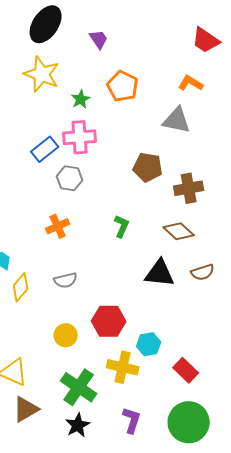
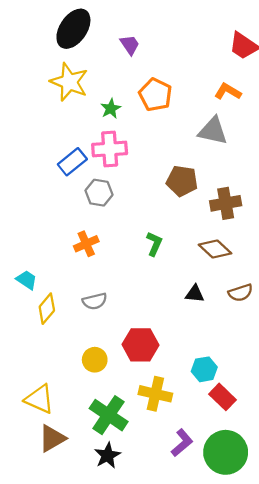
black triangle: (160, 273) -> (195, 294), size x0.6
cyan hexagon: (149, 344) -> (204, 369), moved
purple L-shape: (132, 420) -> (182, 443), moved, turned 32

